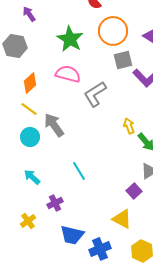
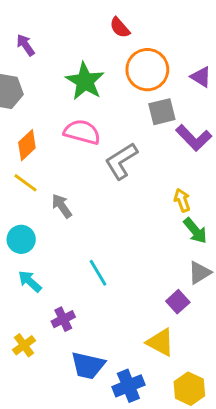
gray arrow: (54, 125) -> (62, 206), size x0.7
yellow arrow: (129, 126) -> (182, 200), moved
cyan circle: (30, 137) -> (21, 239), moved

